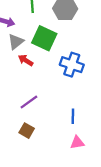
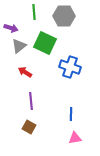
red arrow: (26, 60) -> (25, 72), moved
purple line: (29, 102) -> (31, 101), turned -60

